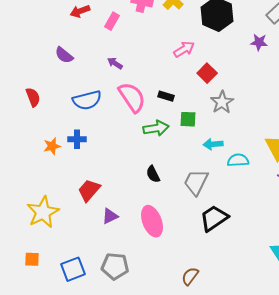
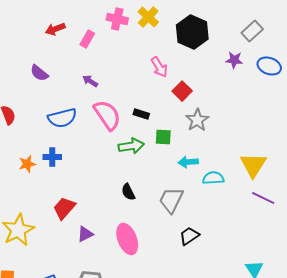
pink arrow: (184, 49) -> (159, 67), turned 90
black trapezoid: (214, 218) -> (189, 236), size x0.7

